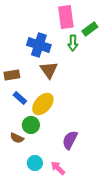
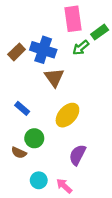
green arrow: (73, 43) -> (81, 48), turned 49
brown rectangle: (12, 75) -> (17, 52), moved, turned -35
yellow ellipse: (43, 104) -> (67, 115), moved

